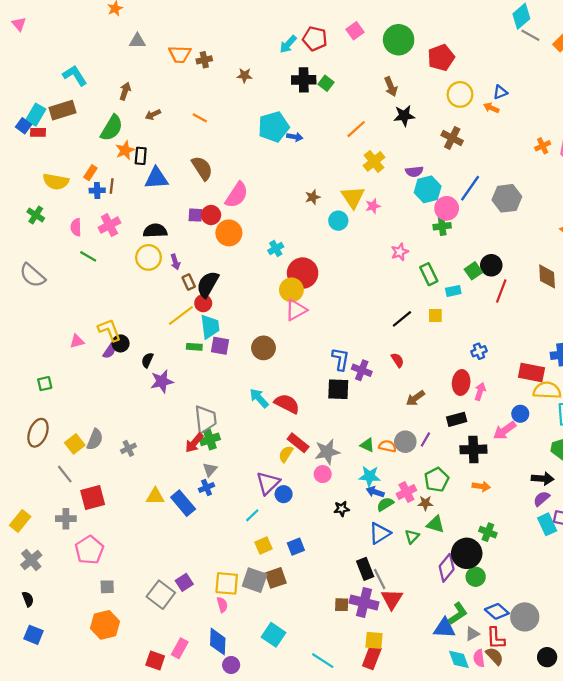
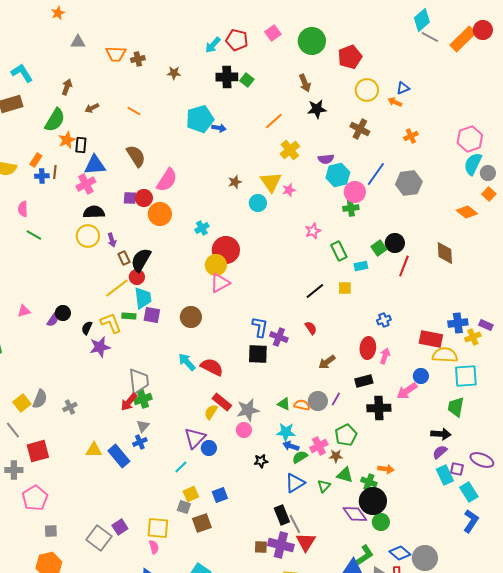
orange cross: (543, 146) -> (411, 136), moved
pink cross: (109, 225) -> (86, 184), moved
yellow L-shape: (109, 330) -> (111, 323), moved
orange arrow: (481, 486) -> (386, 469), moved
green cross: (488, 532) -> (369, 482), moved
purple diamond: (447, 568) -> (355, 514), turned -75
gray square: (255, 580) -> (184, 507), moved, size x0.6

